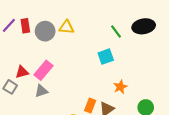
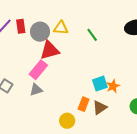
green line: (116, 31) -> (92, 35), moved
cyan square: (106, 57) -> (100, 84), moved
red triangle: (22, 72) -> (50, 50), moved, size x1.5

